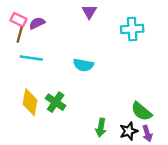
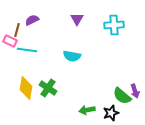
purple triangle: (89, 12) -> (77, 19), moved
pink rectangle: (18, 20) -> (10, 41), moved
green arrow: (101, 128) -> (87, 110), turned 70
purple arrow: (147, 133) -> (135, 91), moved

